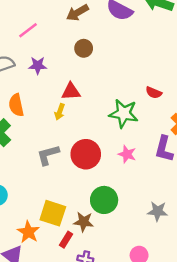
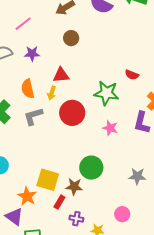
orange semicircle: (16, 105) -> (28, 89), moved
red circle: (86, 154) -> (72, 113), moved
gray L-shape: (48, 155) -> (33, 116), moved

